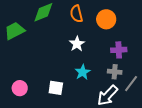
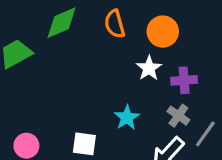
white star: (77, 44) -> (149, 68), moved
gray cross: (115, 72) -> (178, 116), turned 32

